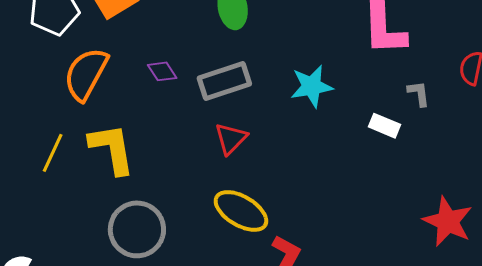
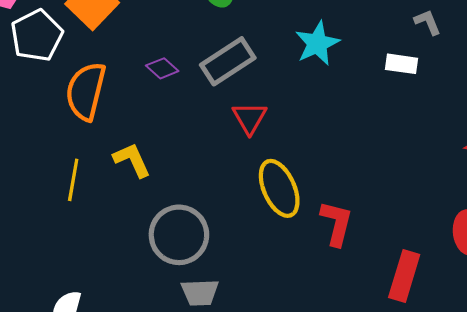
yellow L-shape: (112, 149) -> (132, 160), size x0.7
yellow ellipse: (241, 211) -> (279, 188), turned 50

